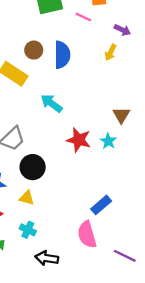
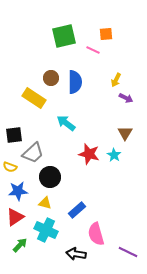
purple arrow: (122, 30) -> (126, 98), moved
blue rectangle: (101, 205) -> (77, 210), moved
cyan cross: (28, 230) -> (46, 230), size x1.6
black arrow: (47, 258) -> (76, 254), moved

